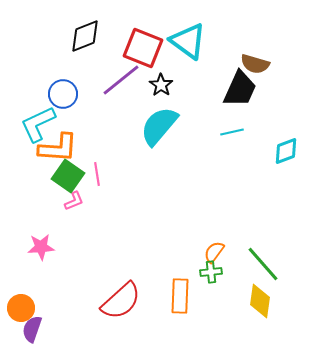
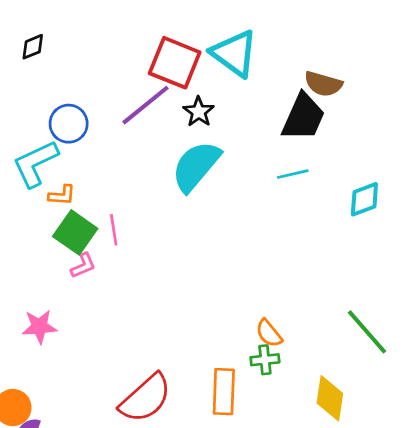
black diamond: (85, 36) -> (33, 47), moved, size x0.6
orange L-shape: (58, 148) -> (62, 195), size x0.5
orange semicircle: (214, 252) -> (269, 333), turned -75
green line: (263, 264) -> (367, 332), moved

